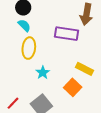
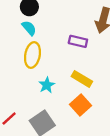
purple rectangle: (66, 34) -> (78, 41), size x0.7
yellow rectangle: (85, 69) -> (82, 79), moved

